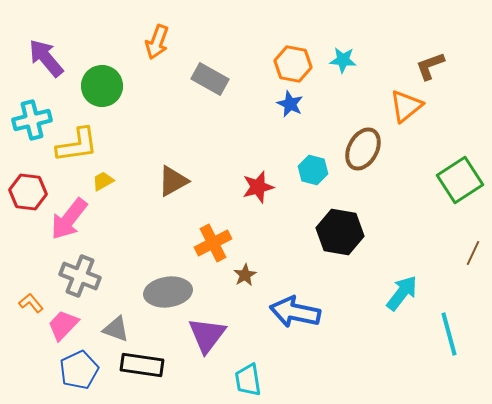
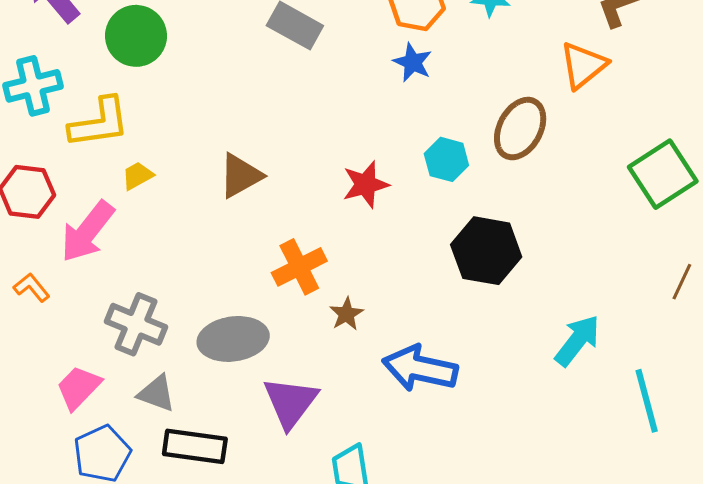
gray cross: (80, 276) -> (136, 324), moved
orange L-shape: (31, 303) -> (32, 287), moved

